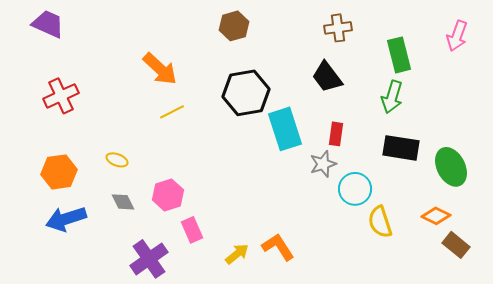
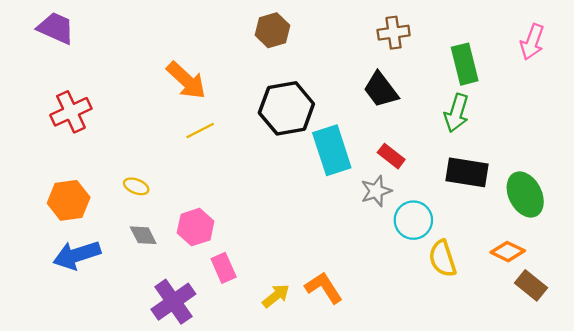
red rectangle: (336, 134) -> (391, 156), turned -60

